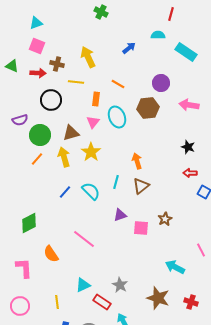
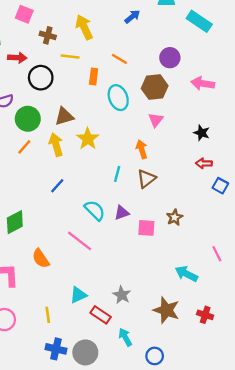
red arrow: (38, 73) -> (17, 58), moved
pink triangle: (93, 122) -> (156, 120), moved
cyan semicircle: (91, 191) -> (95, 210), moved

